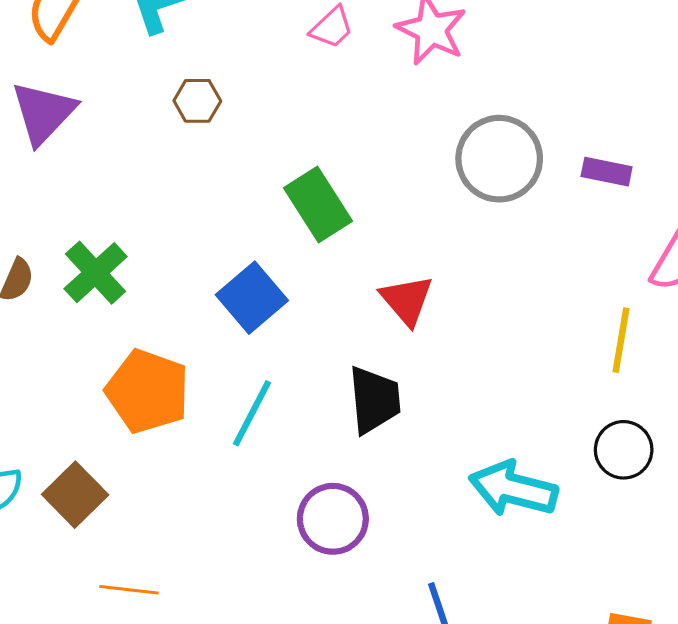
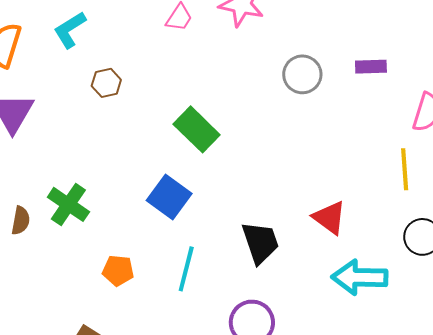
gray circle: (499, 159) -> (302, 74), size x0.7
red triangle: (407, 300) -> (329, 218), moved
orange pentagon: (148, 391) -> (118, 271), size x0.6

